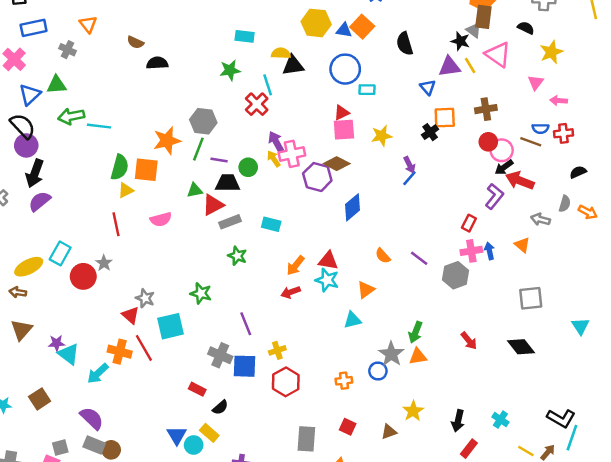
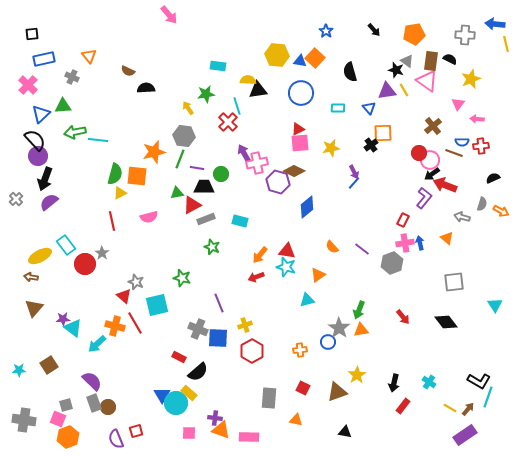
brown rectangle: (483, 17) -> (431, 61), moved
cyan rectangle: (367, 90) -> (338, 108), moved
brown cross: (486, 109) -> (433, 126), moved, turned -30
yellow arrow: (274, 159) -> (188, 108), moved
cyan rectangle: (60, 253) -> (66, 245), turned -66
black semicircle: (220, 407) -> (198, 372), size x1.5
brown triangle: (389, 432) -> (337, 392), size x1.5
gray rectangle: (94, 445) -> (94, 403), turned 48
cyan circle: (194, 445) -> (176, 403), size x1.5

